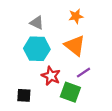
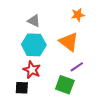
orange star: (76, 16) -> (78, 15), moved
red star: (51, 76) -> (32, 70), moved

